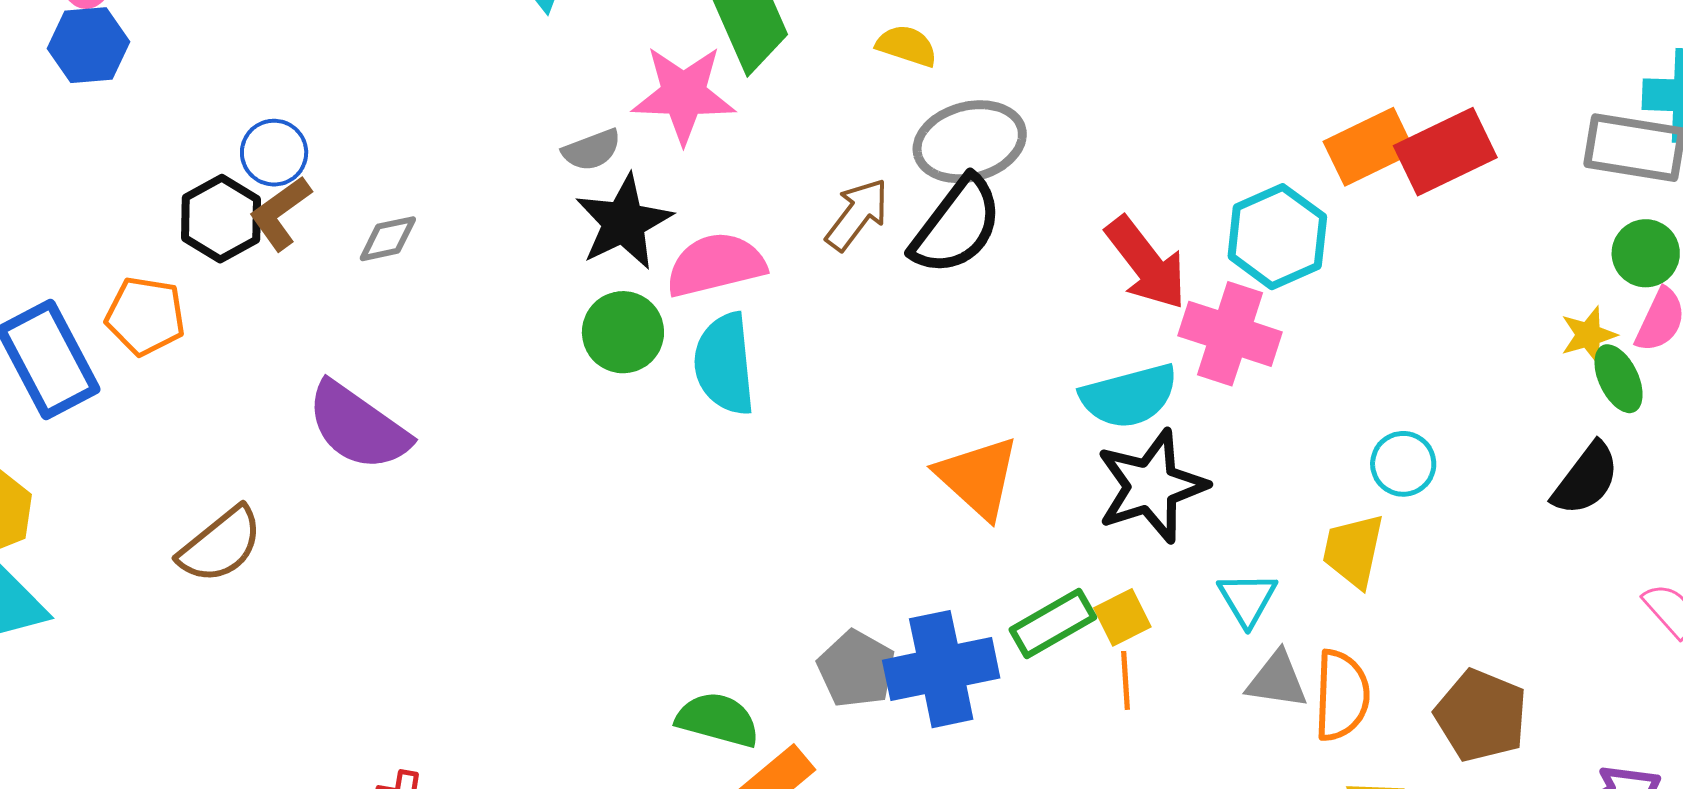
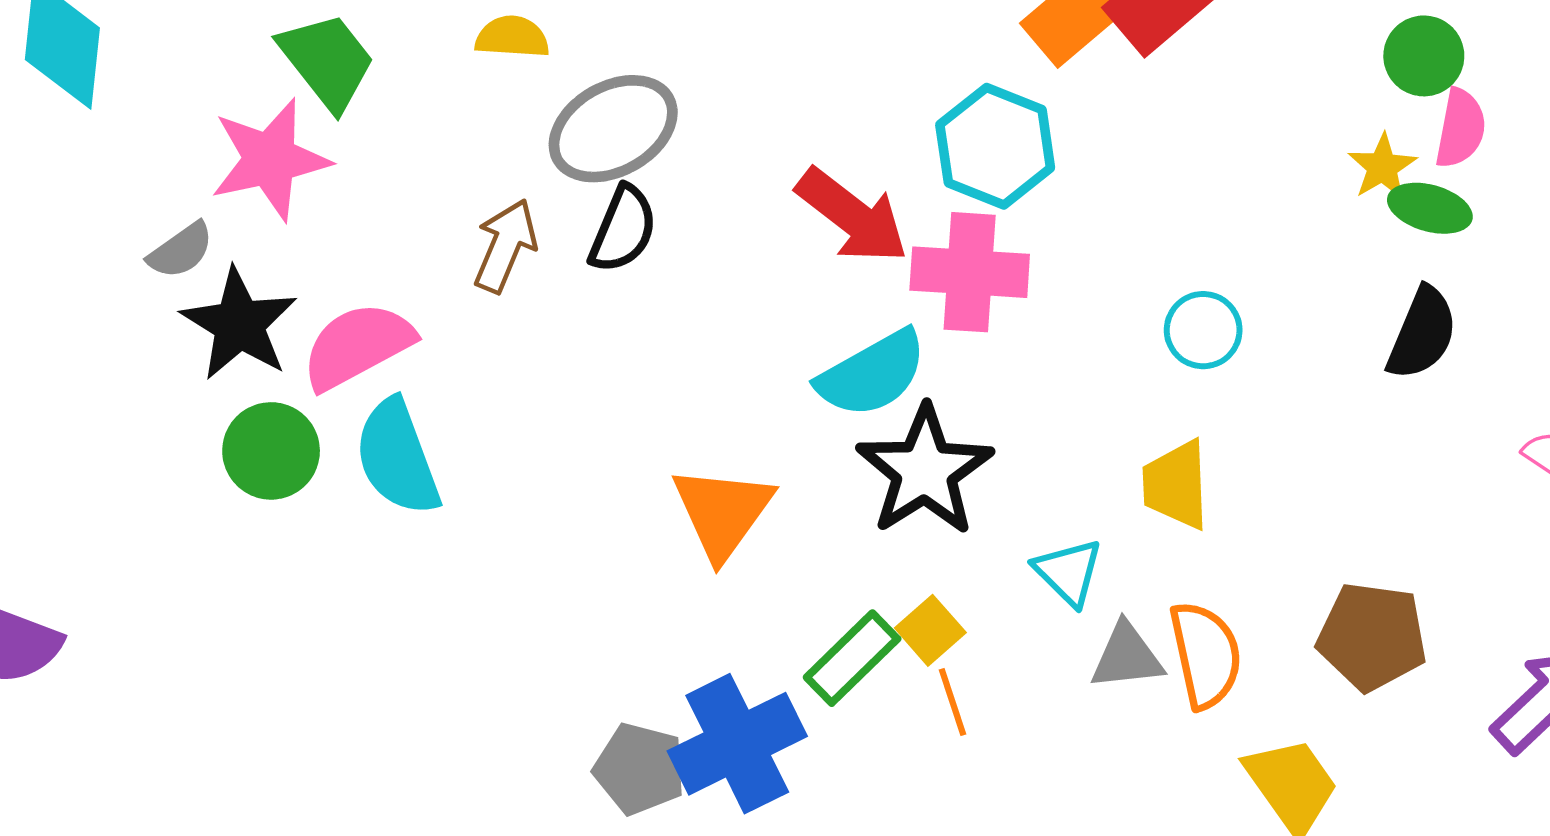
black semicircle: (957, 226) -> (623, 229), size x0.7
green ellipse: (1619, 379) -> (1430, 208), turned -34
cyan circle: (1403, 464) -> (1203, 330), moved
orange triangle: (978, 477) -> (722, 512), turned 38

